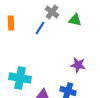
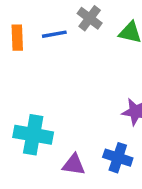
blue line: (40, 28) -> (54, 34), moved, turned 48

